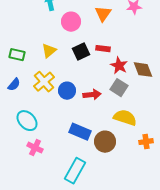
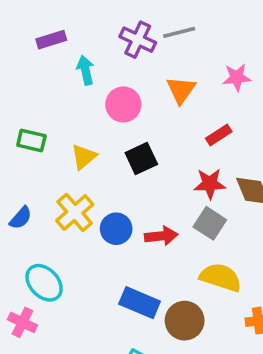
red rectangle: (103, 49) -> (219, 135), moved, turned -40
green rectangle: (17, 55) -> (31, 140), moved
red star: (119, 66) -> (210, 184), turned -30
pink cross: (35, 148) -> (22, 322), moved

